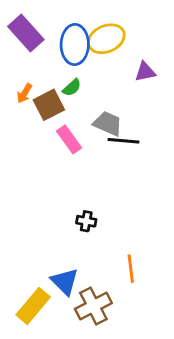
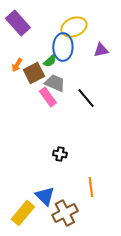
blue ellipse: (75, 44) -> (63, 47), moved
gray trapezoid: (108, 124) -> (55, 83), moved
black line: (124, 141) -> (86, 98), turned 45

